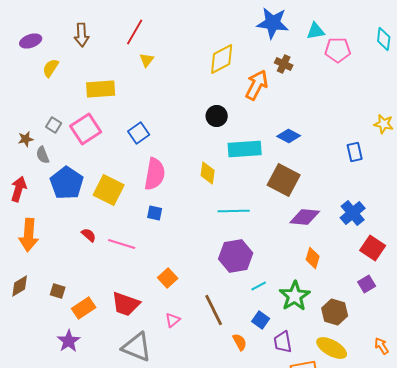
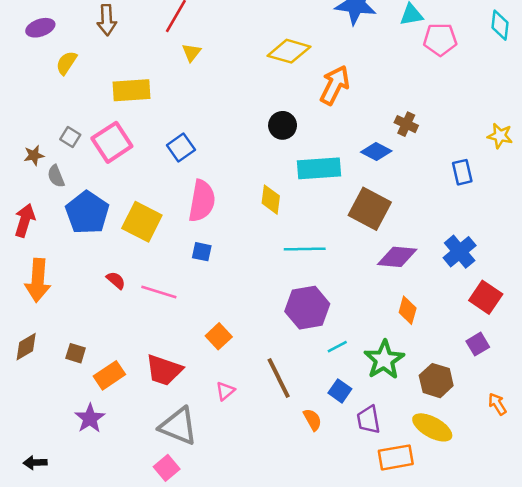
yellow diamond: (222, 59) -> (289, 51), turned 44
brown cross: (284, 64) -> (406, 124), moved
orange arrow: (382, 346) -> (497, 404), moved

